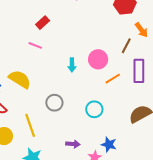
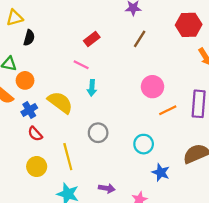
brown line: (126, 46) -> (140, 39), moved
cyan arrow: (72, 65) -> (92, 88), moved
purple arrow: (73, 144) -> (107, 188), moved
blue star: (109, 144) -> (161, 172), moved

